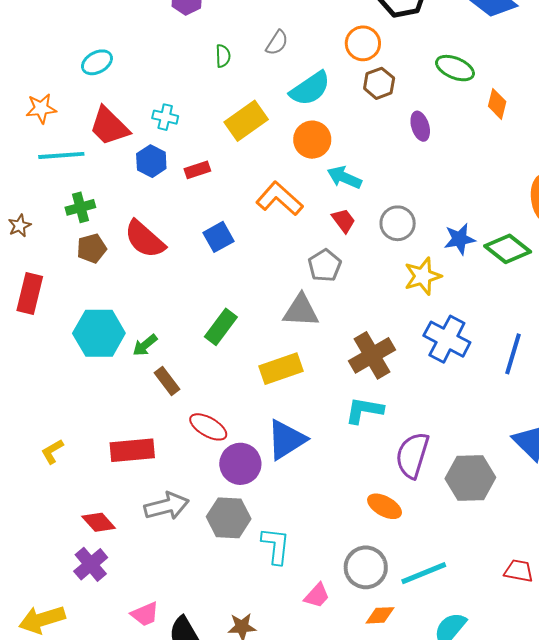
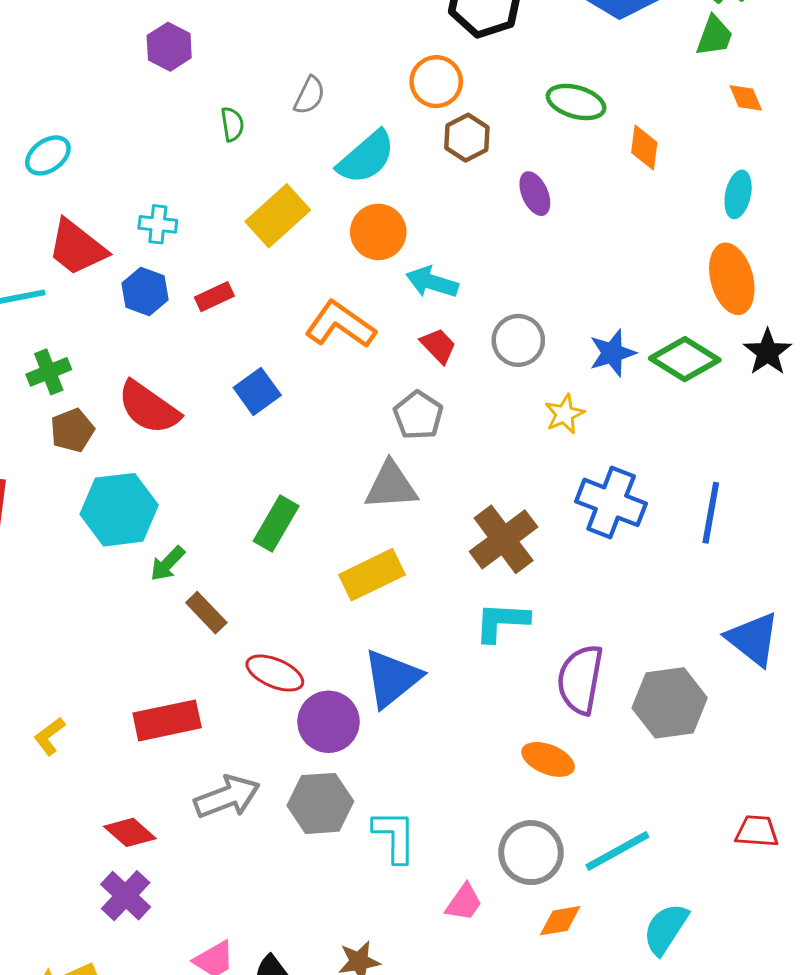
yellow star: (423, 276) -> (565, 414), size x0.7
cyan hexagon: (99, 333) -> (119, 510), moved

